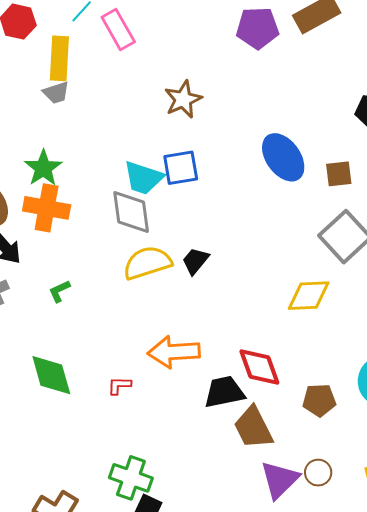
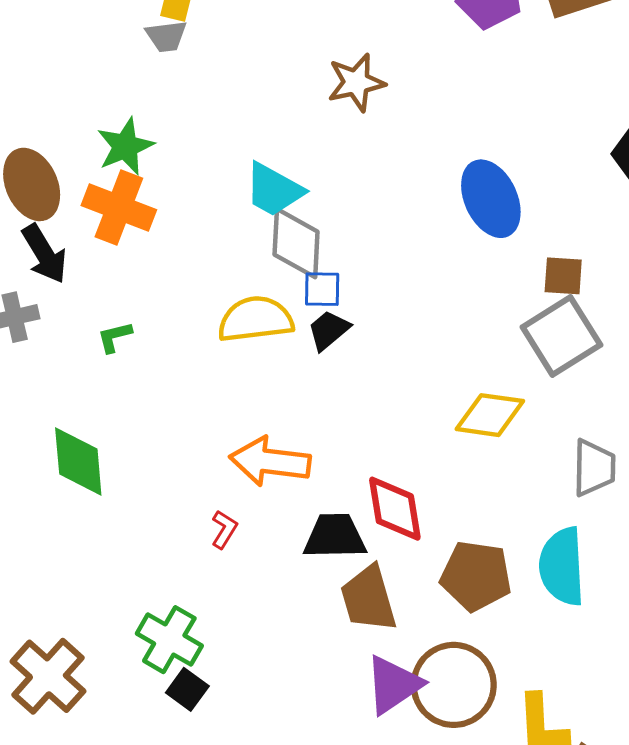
blue square: (181, 168) -> (322, 289), moved, size x0.7
brown square: (339, 174) -> (563, 276), moved
gray diamond: (131, 212) -> (296, 243), moved
red L-shape: (119, 386) -> (224, 529), moved, turned 110
brown pentagon: (319, 400) -> (476, 576), size x1.4
brown circle: (318, 473) -> (454, 685), size x2.0

